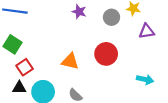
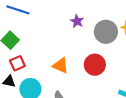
gray circle: (111, 17) -> (106, 32), size x1.5

